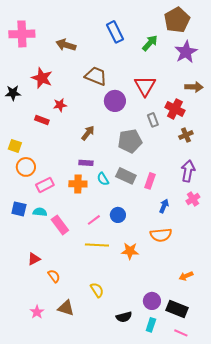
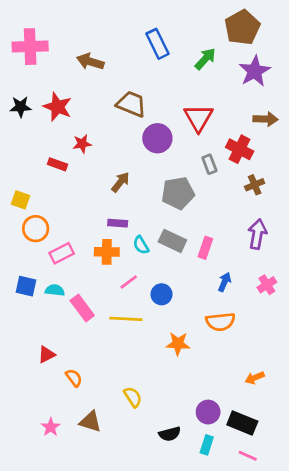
black star: (13, 93) -> (21, 107), moved
pink cross: (193, 199) -> (267, 285), moved
pink line: (94, 220) -> (129, 282), moved
yellow line: (97, 245) -> (126, 319), moved

